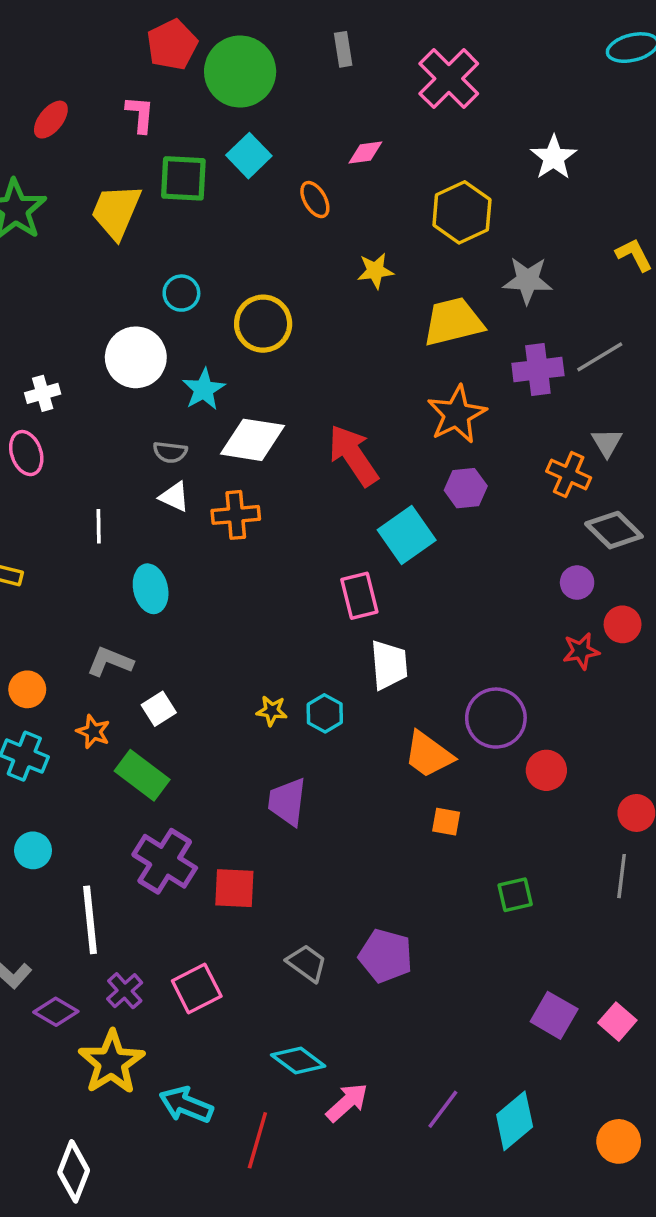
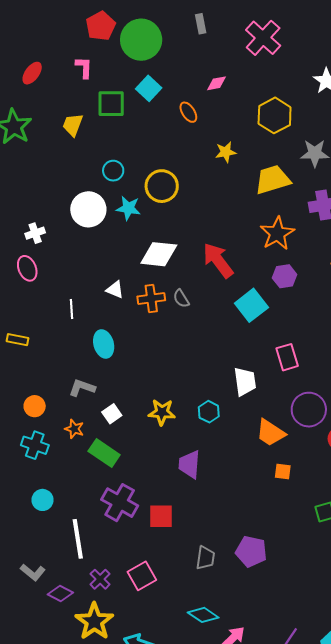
yellow trapezoid: (116, 211) -> (73, 125), size x0.7
cyan star: (204, 389) -> (128, 208), moved, turned -30
gray semicircle: (170, 452) -> (181, 299), moved, turned 54
pink rectangle: (359, 596) -> (287, 357), moved
yellow star: (272, 711) -> (162, 412), moved, size x1.5
gray trapezoid: (307, 963) -> (205, 558), turned 65

